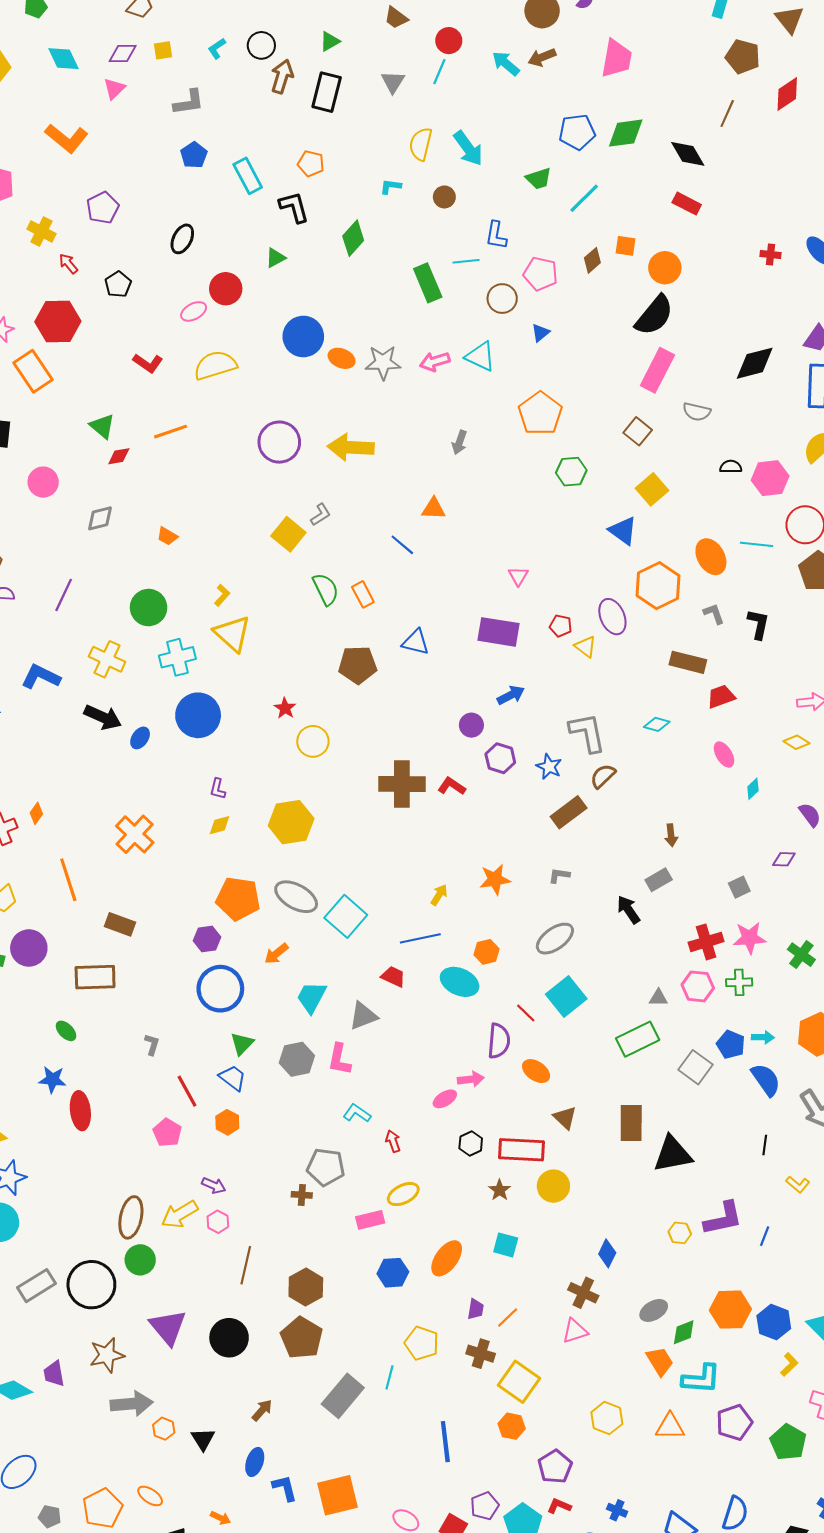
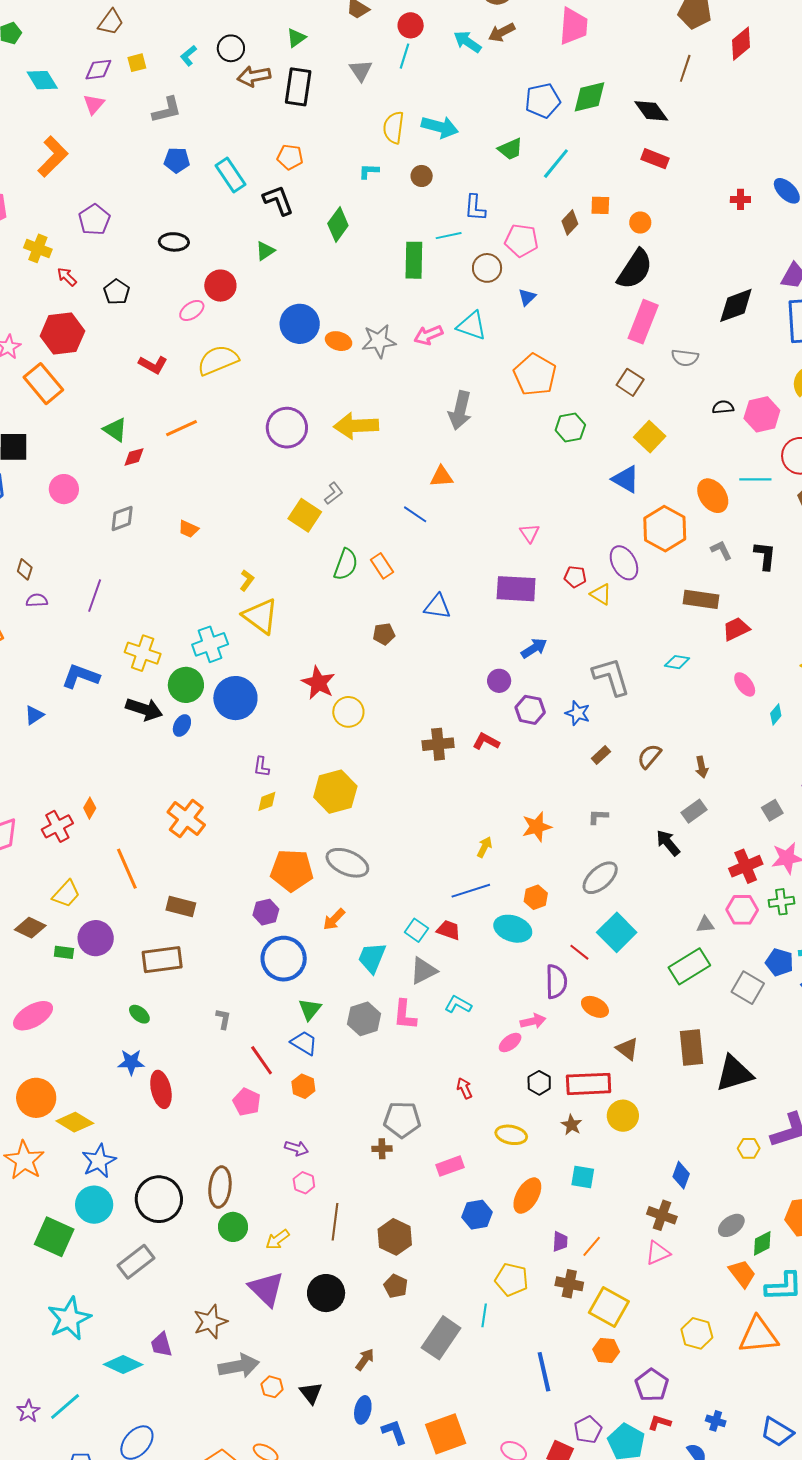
brown arrow: (282, 77) -> (254, 76), turned -112
orange L-shape: (67, 138) -> (53, 157), turned -78
cyan arrow: (468, 148) -> (440, 127), turned -33
blue pentagon: (194, 155) -> (177, 160), turned -30
black ellipse: (182, 239) -> (174, 242), turned 72
orange circle: (665, 268) -> (640, 223), size x0.7
green rectangle: (428, 283) -> (414, 260), turned 30
gray arrow: (459, 442) -> (460, 410), size x1.6
green semicircle: (326, 589) -> (346, 564), turned 52
green circle: (149, 608) -> (186, 685), moved
brown pentagon: (358, 665) -> (384, 634), size x0.6
red star: (285, 708) -> (318, 683), size x1.6
brown semicircle: (603, 776) -> (649, 756), moved
brown cross: (402, 784) -> (438, 744), size x0.7
brown rectangle: (569, 812) -> (601, 755), size x0.6
cyan square: (346, 916) -> (416, 930), moved, size x0.6
cyan L-shape: (357, 1113) -> (458, 1004), moved
yellow ellipse: (403, 1194) -> (511, 1135), moved, turned 44
yellow arrow: (180, 1214) -> (277, 1240), moved, size x0.7
black circle: (91, 1285) -> (159, 1199), moved
brown pentagon: (302, 1338) -> (396, 1286), size x0.6
orange triangle: (670, 1426) -> (758, 1335), size x1.4

